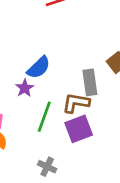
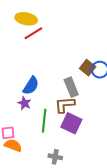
purple square: (79, 129) -> (71, 123), turned -30

